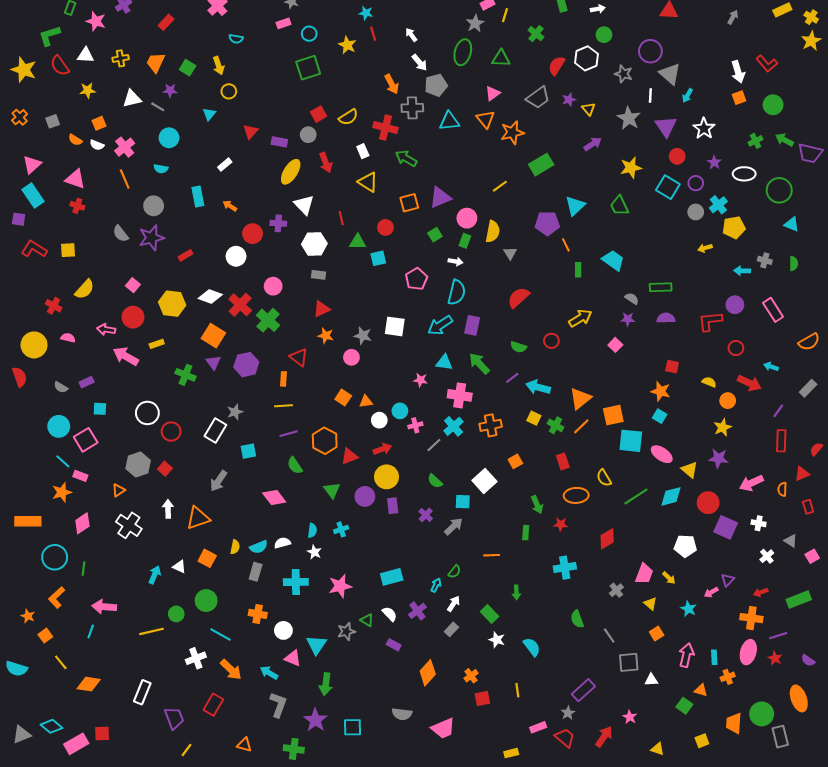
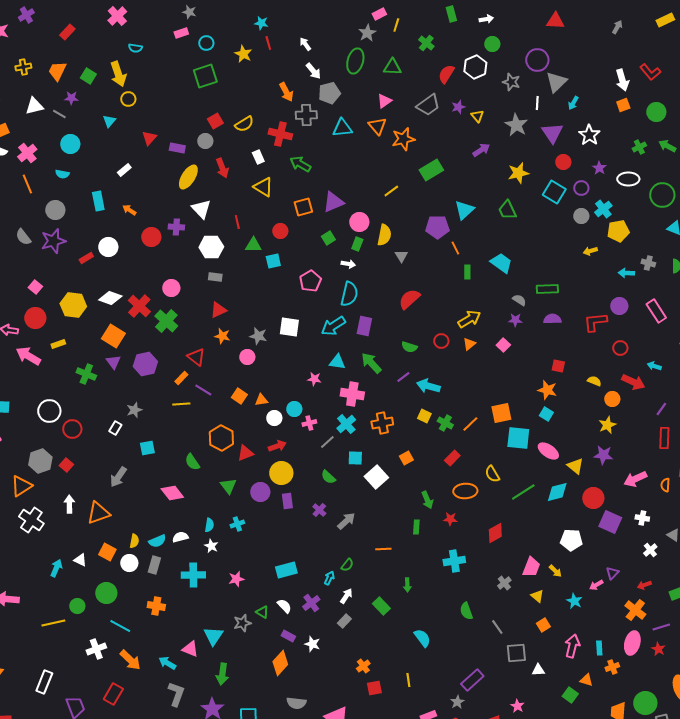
yellow arrow: (219, 66) -> (118, 74), size x1.4
gray triangle: (670, 74) -> (556, 82), turned 35
white circle: (236, 256) -> (108, 247), moved
orange rectangle: (283, 379) -> (181, 378), turned 40
orange triangle: (580, 399) -> (469, 344), moved, size x0.6
white rectangle: (215, 430) -> (115, 428), size x0.6
purple line: (289, 434) -> (203, 390), moved, turned 48
red rectangle: (563, 461) -> (452, 458), turned 63
orange triangle: (119, 490) -> (21, 486), size x1.6
cyan square: (463, 502) -> (355, 458), moved
pink star: (340, 586) -> (236, 579), size x0.7
orange cross: (751, 618) -> (635, 610), turned 30
white circle: (283, 630) -> (129, 563), moved
white star: (497, 640) -> (312, 644), moved
orange diamond: (428, 673) -> (280, 663), moved

